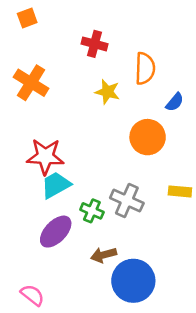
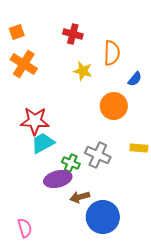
orange square: (27, 18) -> (17, 32), moved
purple ellipse: (56, 232) -> (58, 179), moved, turned 32
pink semicircle: (32, 295) -> (25, 228), turned 36

